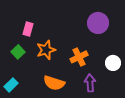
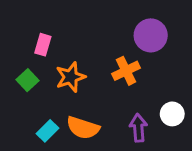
orange cross: (79, 57) -> (126, 71), moved
white circle: (113, 63) -> (172, 114), moved
cyan rectangle: (11, 85) -> (47, 131), moved

